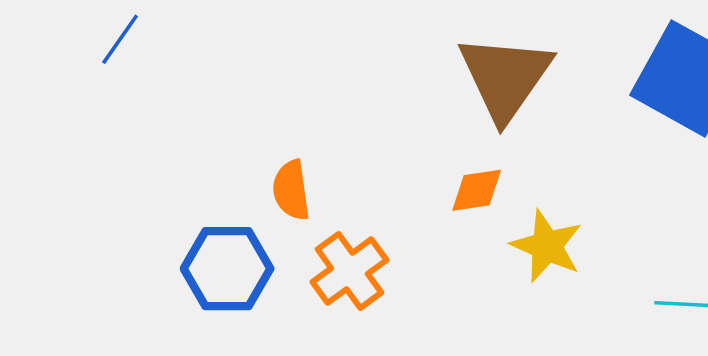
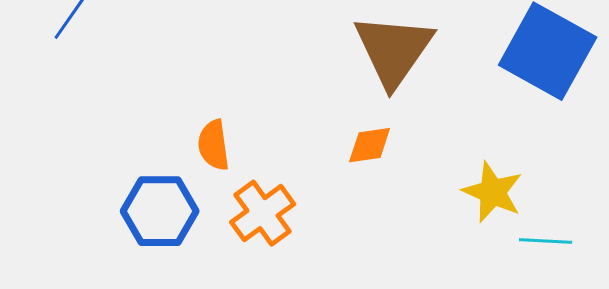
yellow star: (547, 246) -> (493, 192), moved

